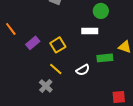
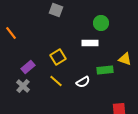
orange line: (11, 29) -> (11, 33), moved
purple rectangle: (33, 43) -> (28, 67), moved
gray cross: (46, 86) -> (23, 86), moved

